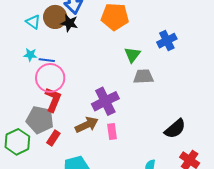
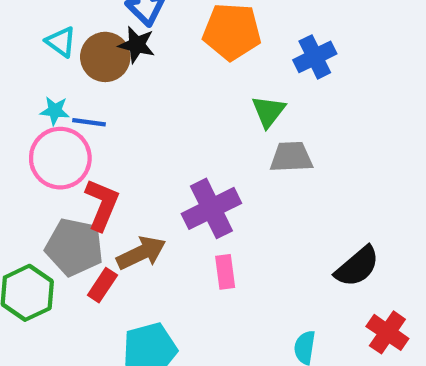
brown circle: (55, 17) -> (105, 57), moved
blue cross: (167, 41) -> (315, 57), moved
pink circle: (50, 78) -> (60, 158), moved
brown arrow: (87, 125) -> (141, 253), moved

